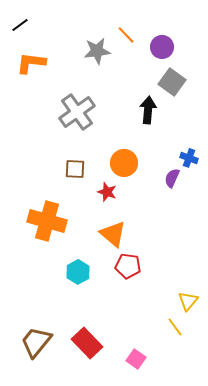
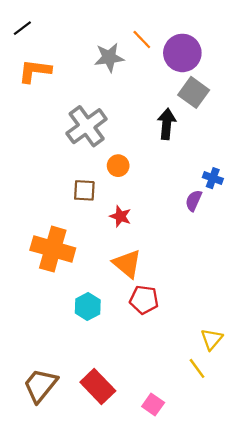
purple circle: (162, 47) -> (182, 53), size x1.4
orange circle: (124, 163) -> (118, 166), moved, size x0.7

